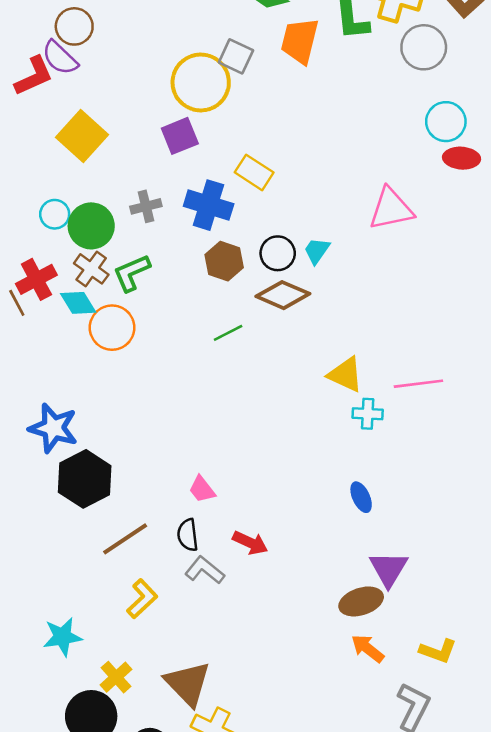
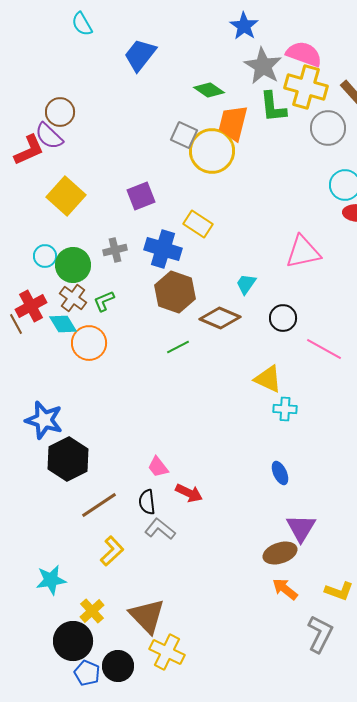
yellow circle: (201, 82) -> (212, 151), moved
black circle: (278, 253) -> (283, 318), moved
brown hexagon: (224, 261) -> (175, 292), size x1.4
green L-shape: (132, 273) -> (104, 301), size x0.7
pink line: (418, 384) -> (324, 349), moved, turned 36
red arrow: (250, 543) -> (189, 493), moved

